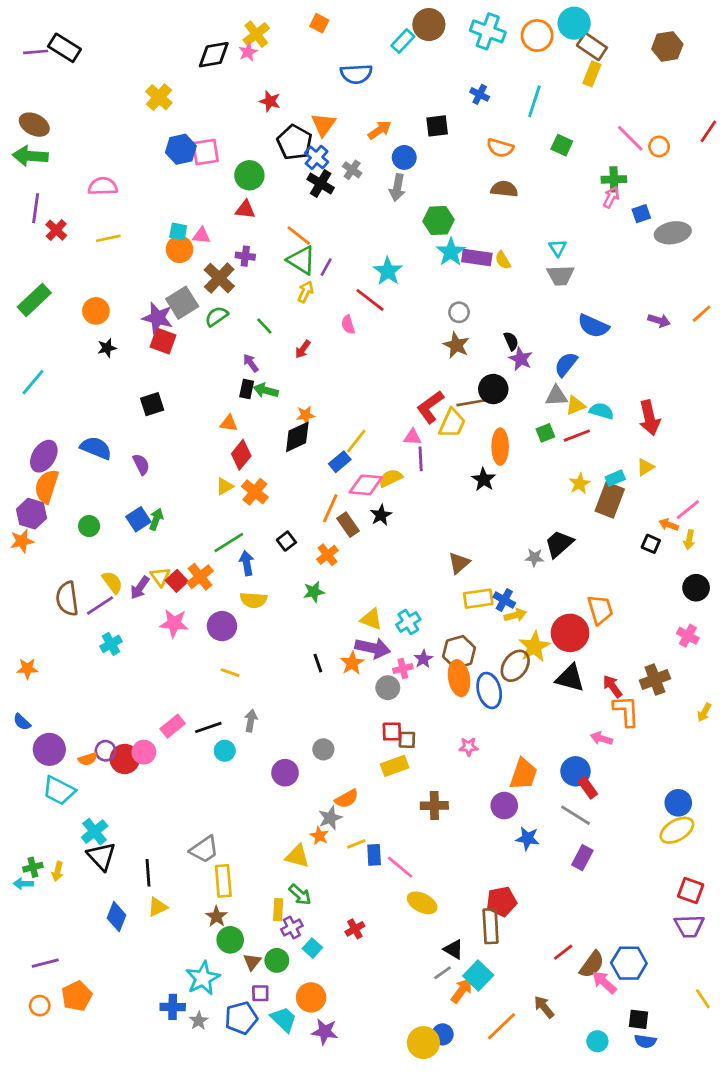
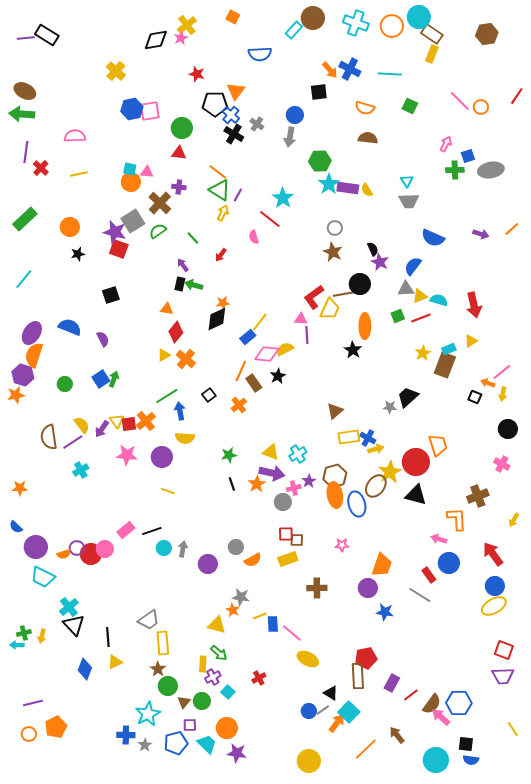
blue cross: (480, 94) -> (350, 69), size x1.5
cyan line: (534, 101) -> (390, 74), turned 75
orange arrow: (380, 130) -> (330, 70), moved, turned 84
black pentagon: (295, 142) -> (215, 104), turned -30
green cross: (614, 179) -> (455, 170), moved
red square: (177, 581) -> (129, 424), turned 35
green star: (314, 592) -> (229, 455), moved
red arrow: (612, 686) -> (493, 554), moved, size x1.4
gray arrow: (251, 721) -> (183, 549), moved
blue circle: (575, 771) -> (449, 563), moved
orange semicircle: (347, 799) -> (253, 560), moved
gray star: (330, 818) -> (241, 597), turned 30
purple rectangle: (582, 858) -> (392, 683), moved
blue circle: (443, 1034) -> (309, 711), moved
cyan circle: (597, 1041) -> (436, 760), size x1.6

